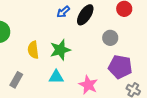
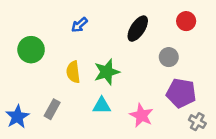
blue arrow: (63, 12) -> (79, 25), moved

